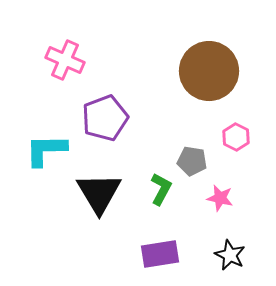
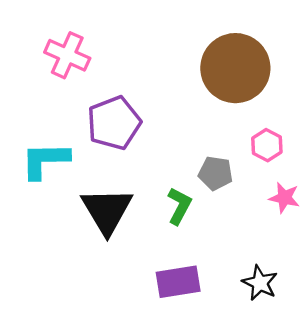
pink star: (220, 198) -> (284, 198), moved

